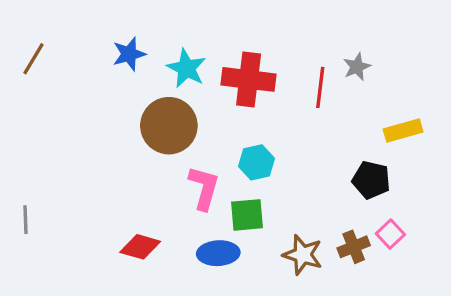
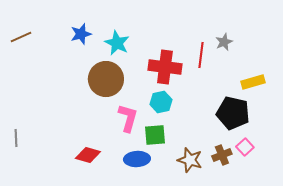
brown line: (33, 59) -> (21, 37), turned 35
red cross: (249, 79) -> (165, 67), moved
black pentagon: (371, 180) -> (233, 113), size x1.4

